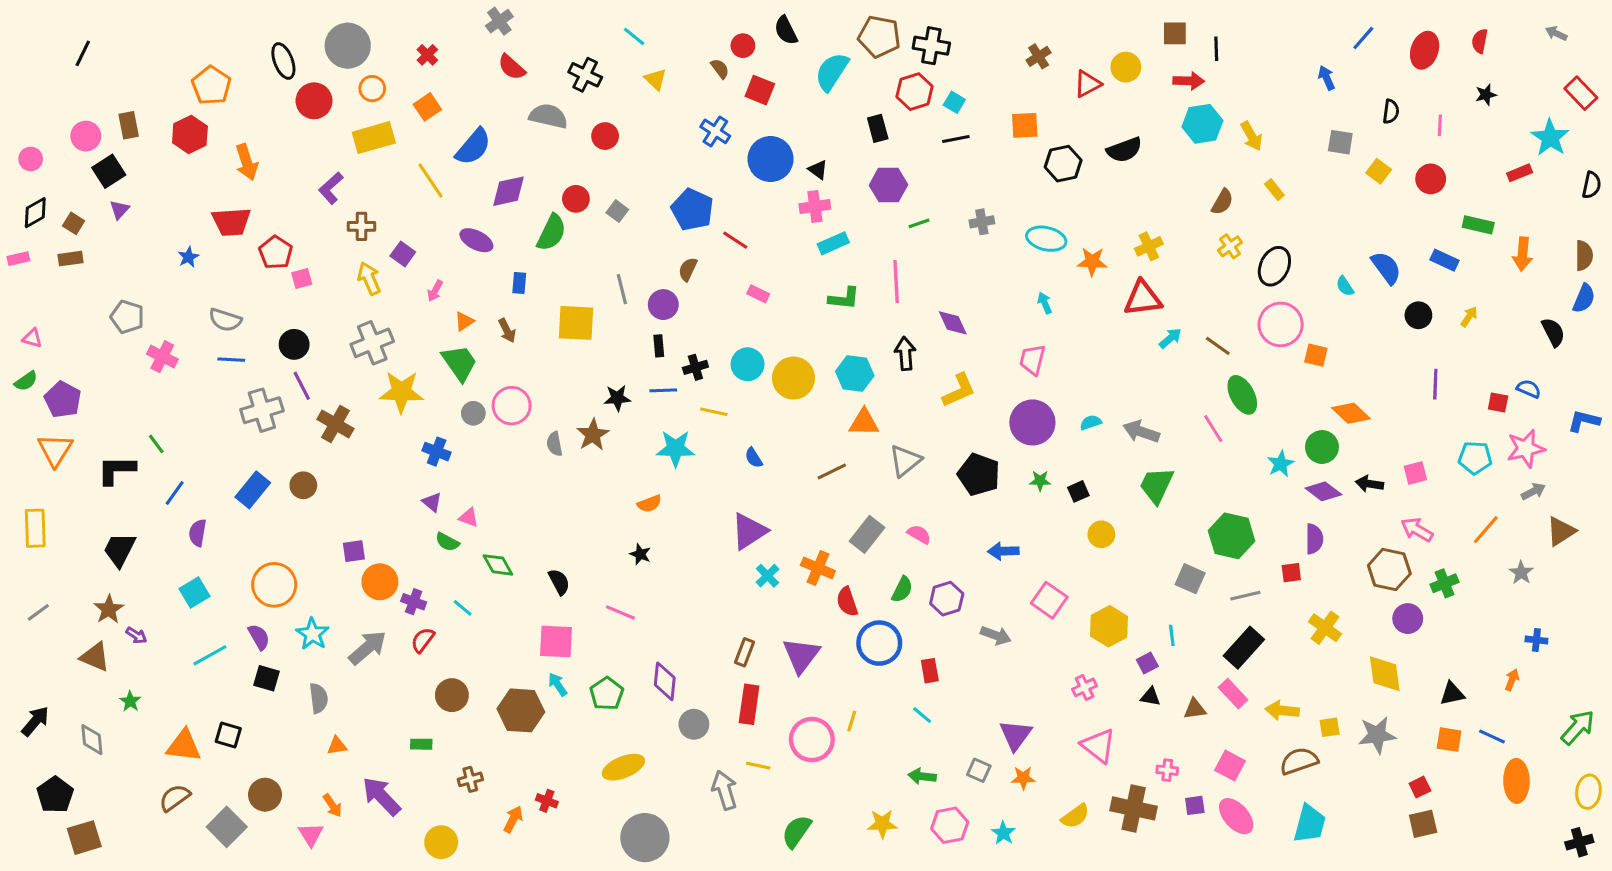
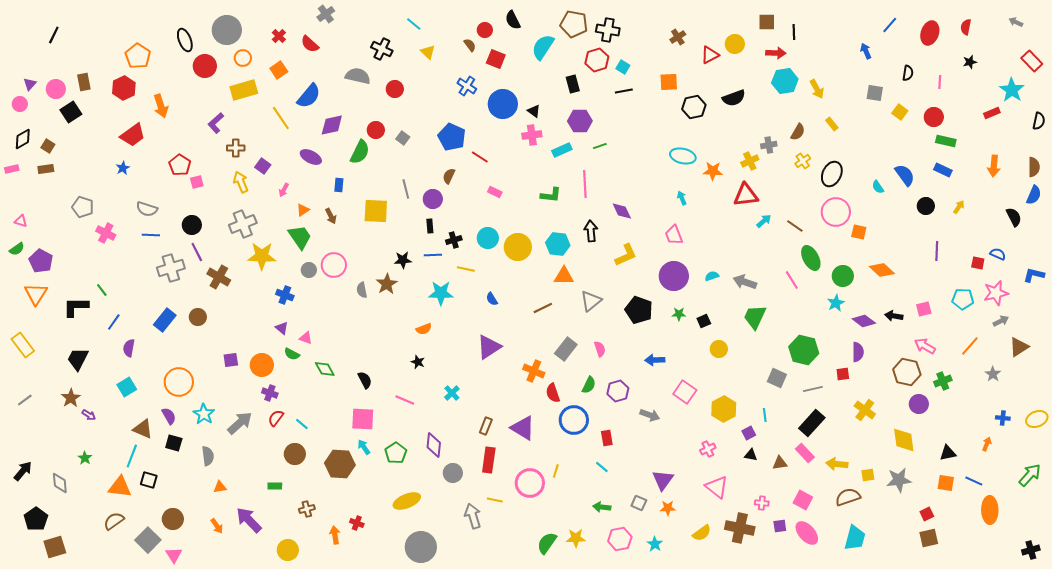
red semicircle: (512, 67) -> (310, 44), moved
purple triangle: (119, 210) -> (30, 84), moved
red trapezoid: (231, 222) -> (133, 135), moved, turned -32
gray cross: (982, 222) -> (769, 145), moved
green rectangle: (1478, 225) -> (946, 141), moved
cyan rectangle: (833, 243) -> (562, 150), moved
pink trapezoid: (1032, 360) -> (674, 235), turned -35
green circle: (1322, 447) -> (843, 276), moved
yellow rectangle: (35, 528) -> (23, 345), turned -35
pink semicircle: (919, 534) -> (600, 349), turned 42
cyan cross: (767, 576) -> (452, 393), moved
orange circle: (380, 582) -> (262, 365), moved
cyan line: (463, 608) -> (302, 424), moved
cyan line: (210, 655) -> (132, 456), moved, turned -40
purple triangle: (801, 655) -> (523, 428), turned -36
brown triangle: (95, 657) -> (143, 429), moved
yellow ellipse: (1588, 792) -> (1037, 419), moved, turned 60
orange arrow: (513, 819) -> (335, 535), turned -36
green semicircle: (797, 831) -> (547, 543), moved
pink triangle: (311, 835) -> (174, 555), moved

